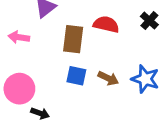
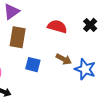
brown rectangle: (73, 39) -> (18, 37), moved
brown arrow: (108, 78) -> (64, 59), moved

